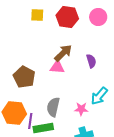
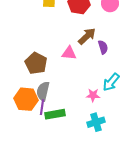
brown arrow: (63, 53) -> (87, 36), moved
gray semicircle: (53, 107) -> (43, 91), moved

